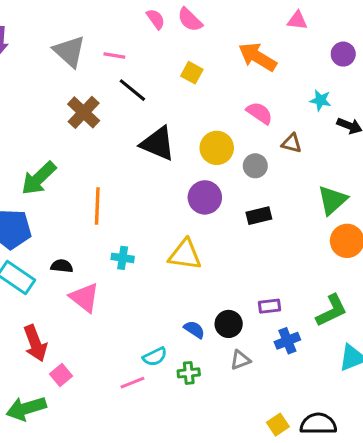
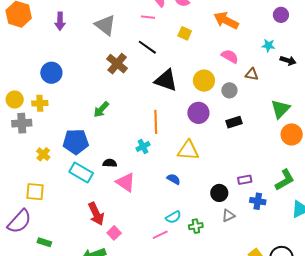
pink line: (114, 55) -> (148, 17), moved
green arrow: (39, 178) -> (101, 109), moved, size x0.7
orange line: (97, 206) -> (156, 122), moved
cyan cross: (123, 258) -> (143, 146), moved, turned -32
blue semicircle: (194, 329) -> (174, 179), moved
blue cross: (287, 341) -> (258, 201), turned 35

